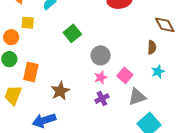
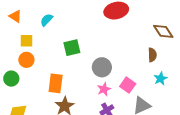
green square: (72, 33) -> (72, 48), turned 30
orange circle: (11, 37) -> (26, 60), moved
orange rectangle: (31, 72) -> (56, 83), moved

